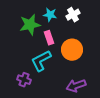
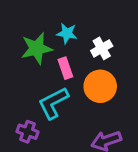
white cross: (73, 15) -> (102, 48), moved

